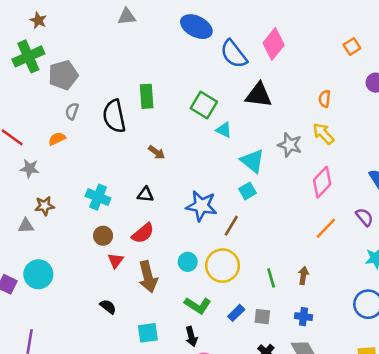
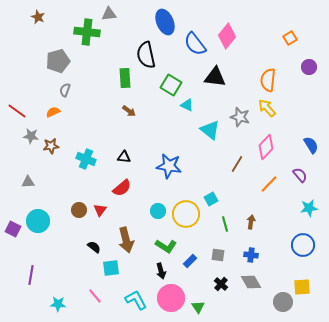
blue ellipse: (196, 27) -> (165, 22), turned 40
green cross: (28, 56) -> (87, 32), moved, turned 30
orange semicircle: (325, 99) -> (268, 80), size x1.6
black semicircle: (114, 116) -> (146, 55), moved
brown arrow: (157, 152) -> (129, 111), moved
cyan square: (247, 191) -> (211, 199), moved
brown star: (45, 206) -> (51, 146), moved
brown line: (231, 226) -> (237, 164), moved
brown circle: (103, 236) -> (79, 210), moved
brown arrow: (148, 277) -> (126, 240), moved
blue rectangle: (236, 313) -> (190, 261), moved
cyan square: (148, 333) -> (111, 268), moved

